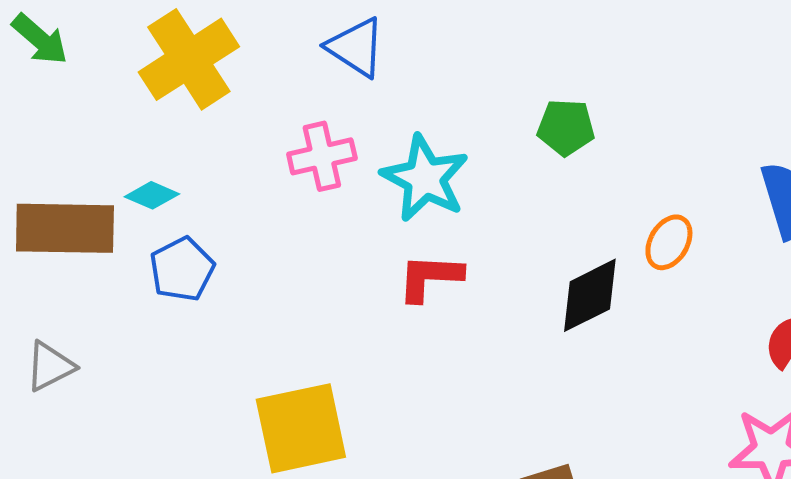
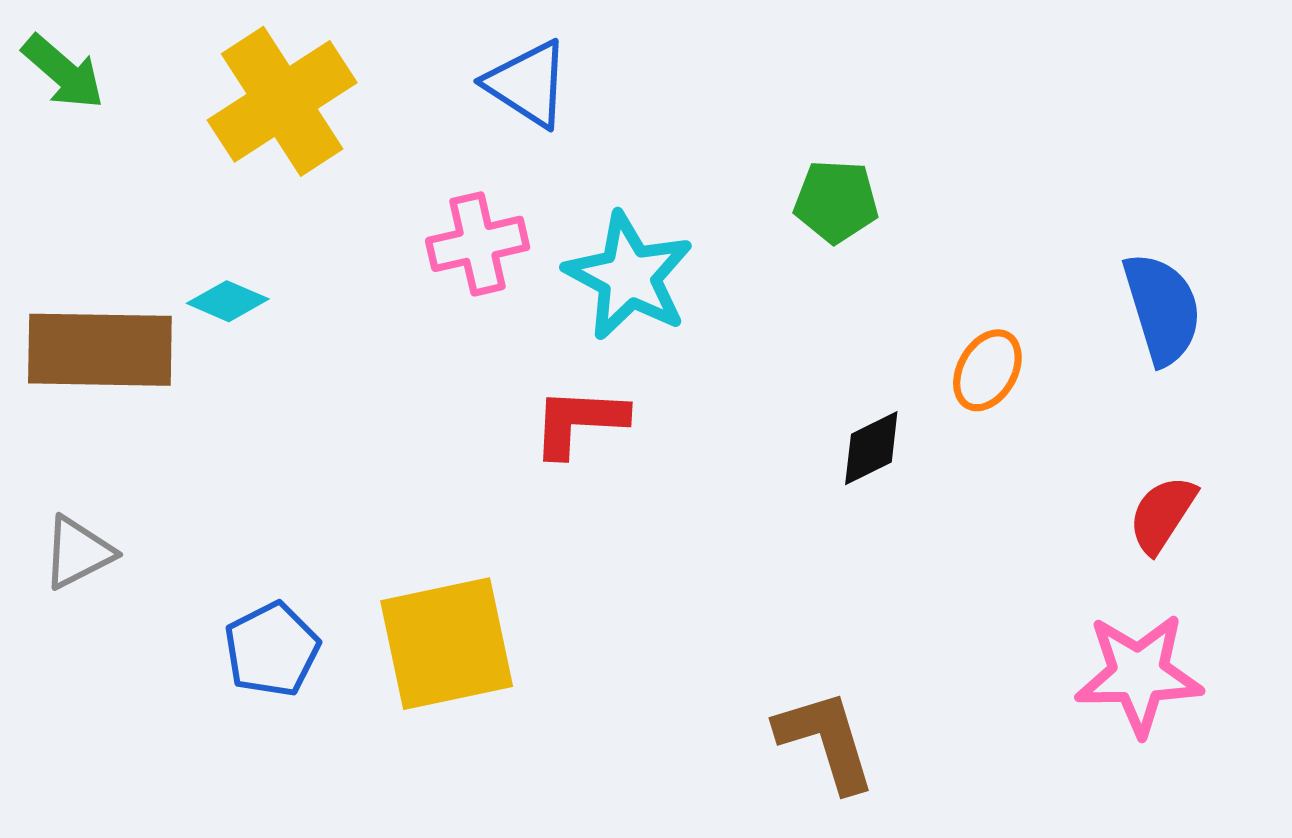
blue pentagon: (182, 269) -> (272, 649), moved
red L-shape: (430, 277) -> (579, 422), moved
black diamond: (590, 295) -> (871, 448), size x0.7

